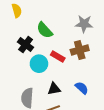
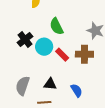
black cross: (26, 45) -> (25, 39), moved
cyan circle: (39, 64) -> (44, 47), moved

